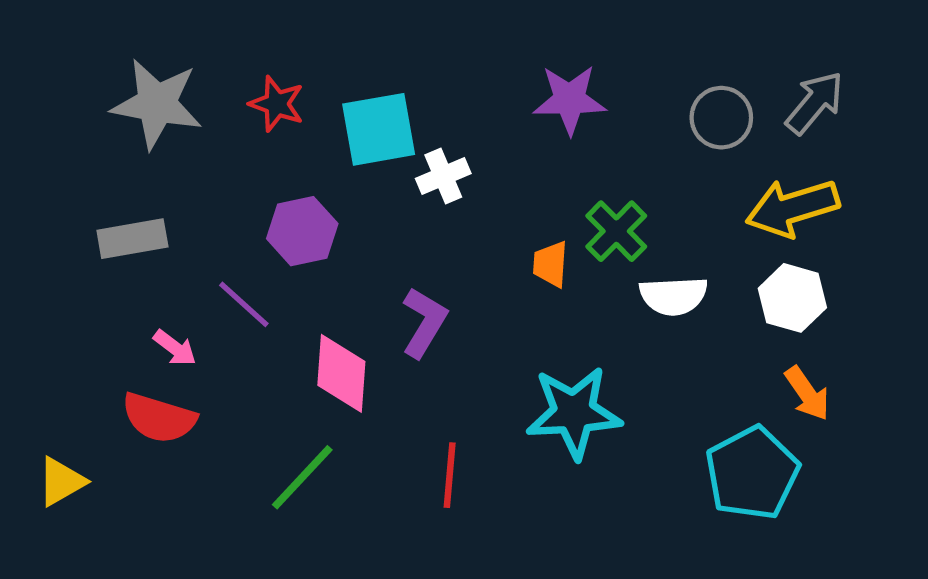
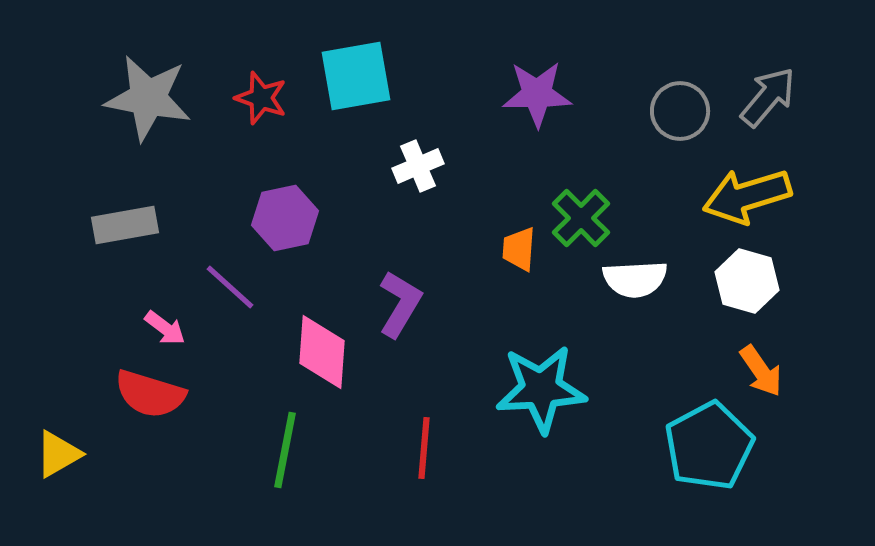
cyan square: (379, 129) -> (356, 76), moved
green line: (302, 477) -> (285, 450), turned -32

